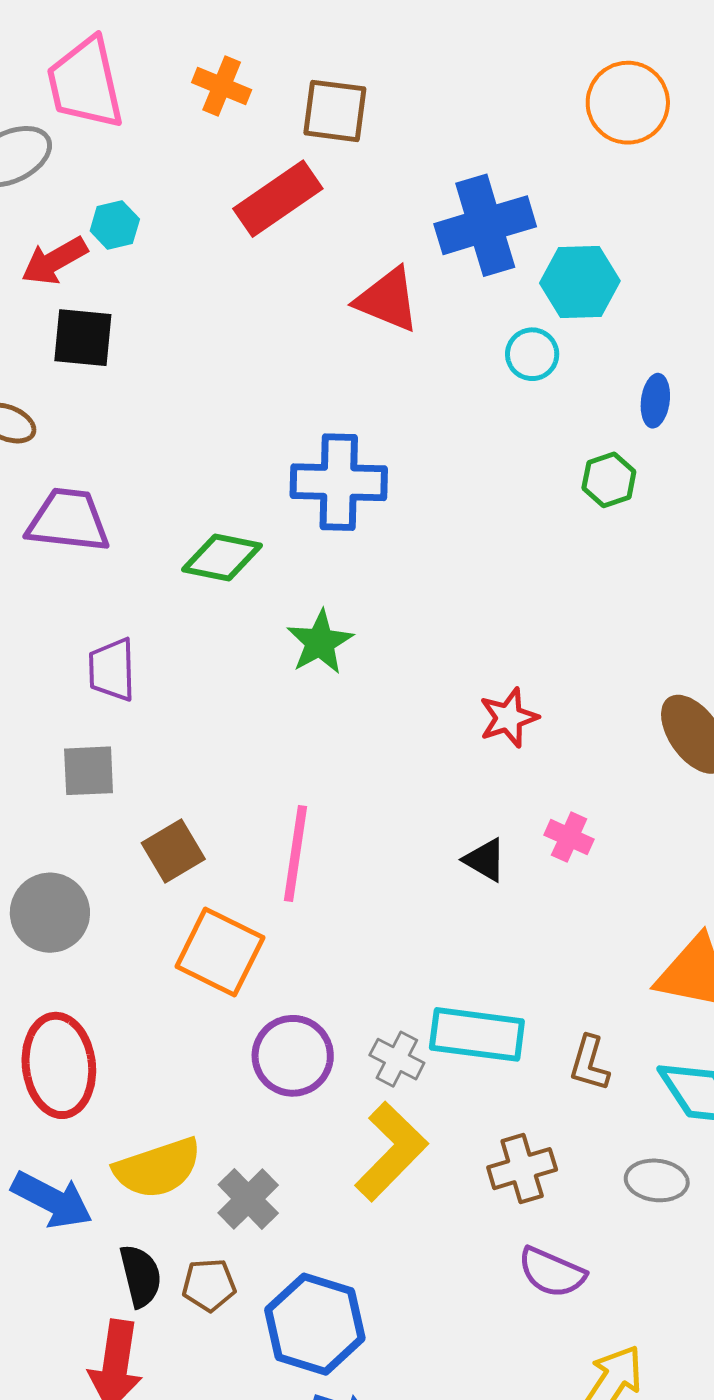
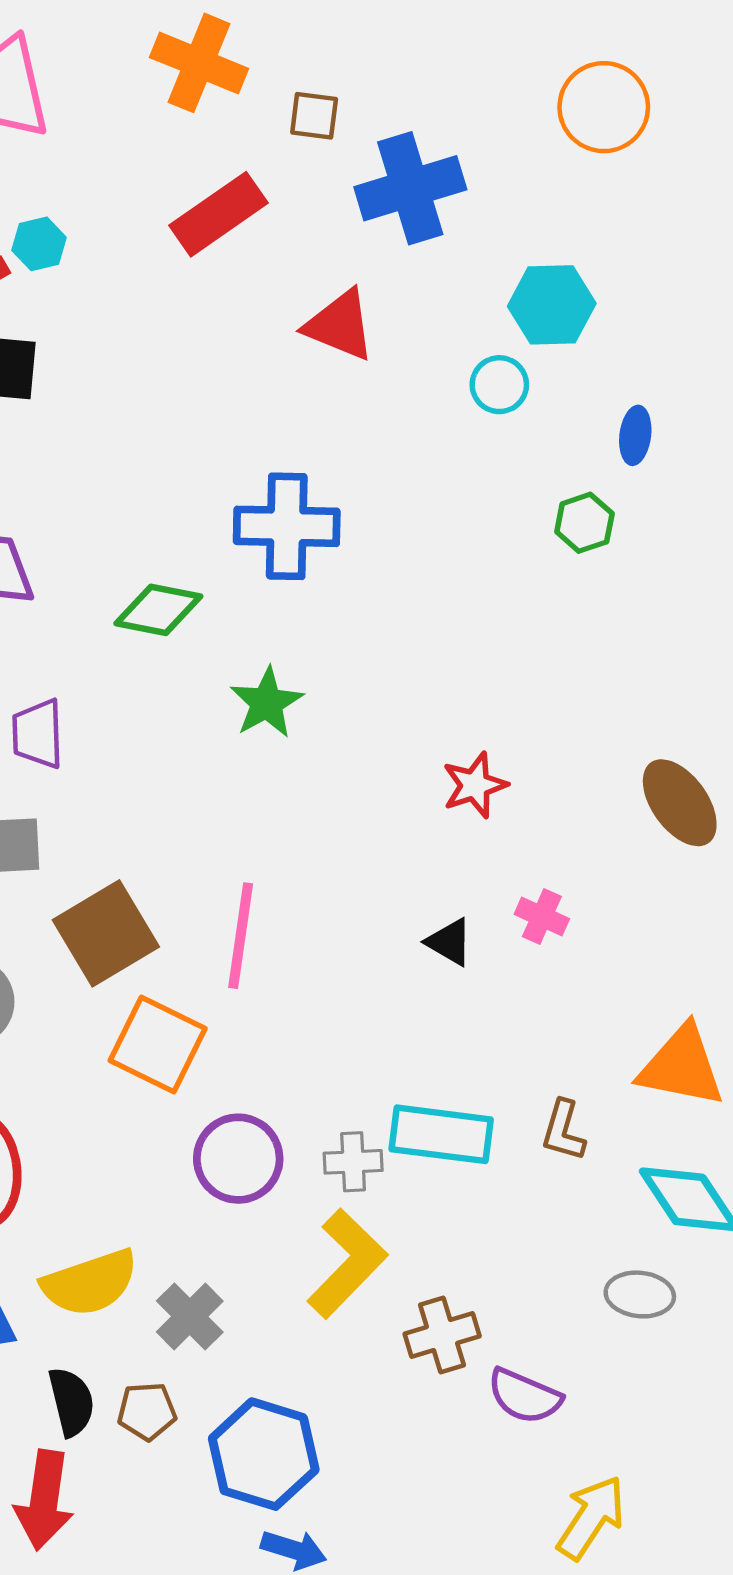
orange cross: (222, 86) -> (199, 63), moved, size x1.5
brown square: (335, 111) -> (314, 116), moved, size x0.7
blue cross: (485, 225) -> (410, 188), moved
brown square: (173, 851) -> (106, 933), size x1.5
gray cross: (397, 1059) -> (353, 1162), turned -30
brown L-shape: (589, 1063) -> (563, 1131), moved
brown cross: (522, 1169) -> (442, 1335), moved

